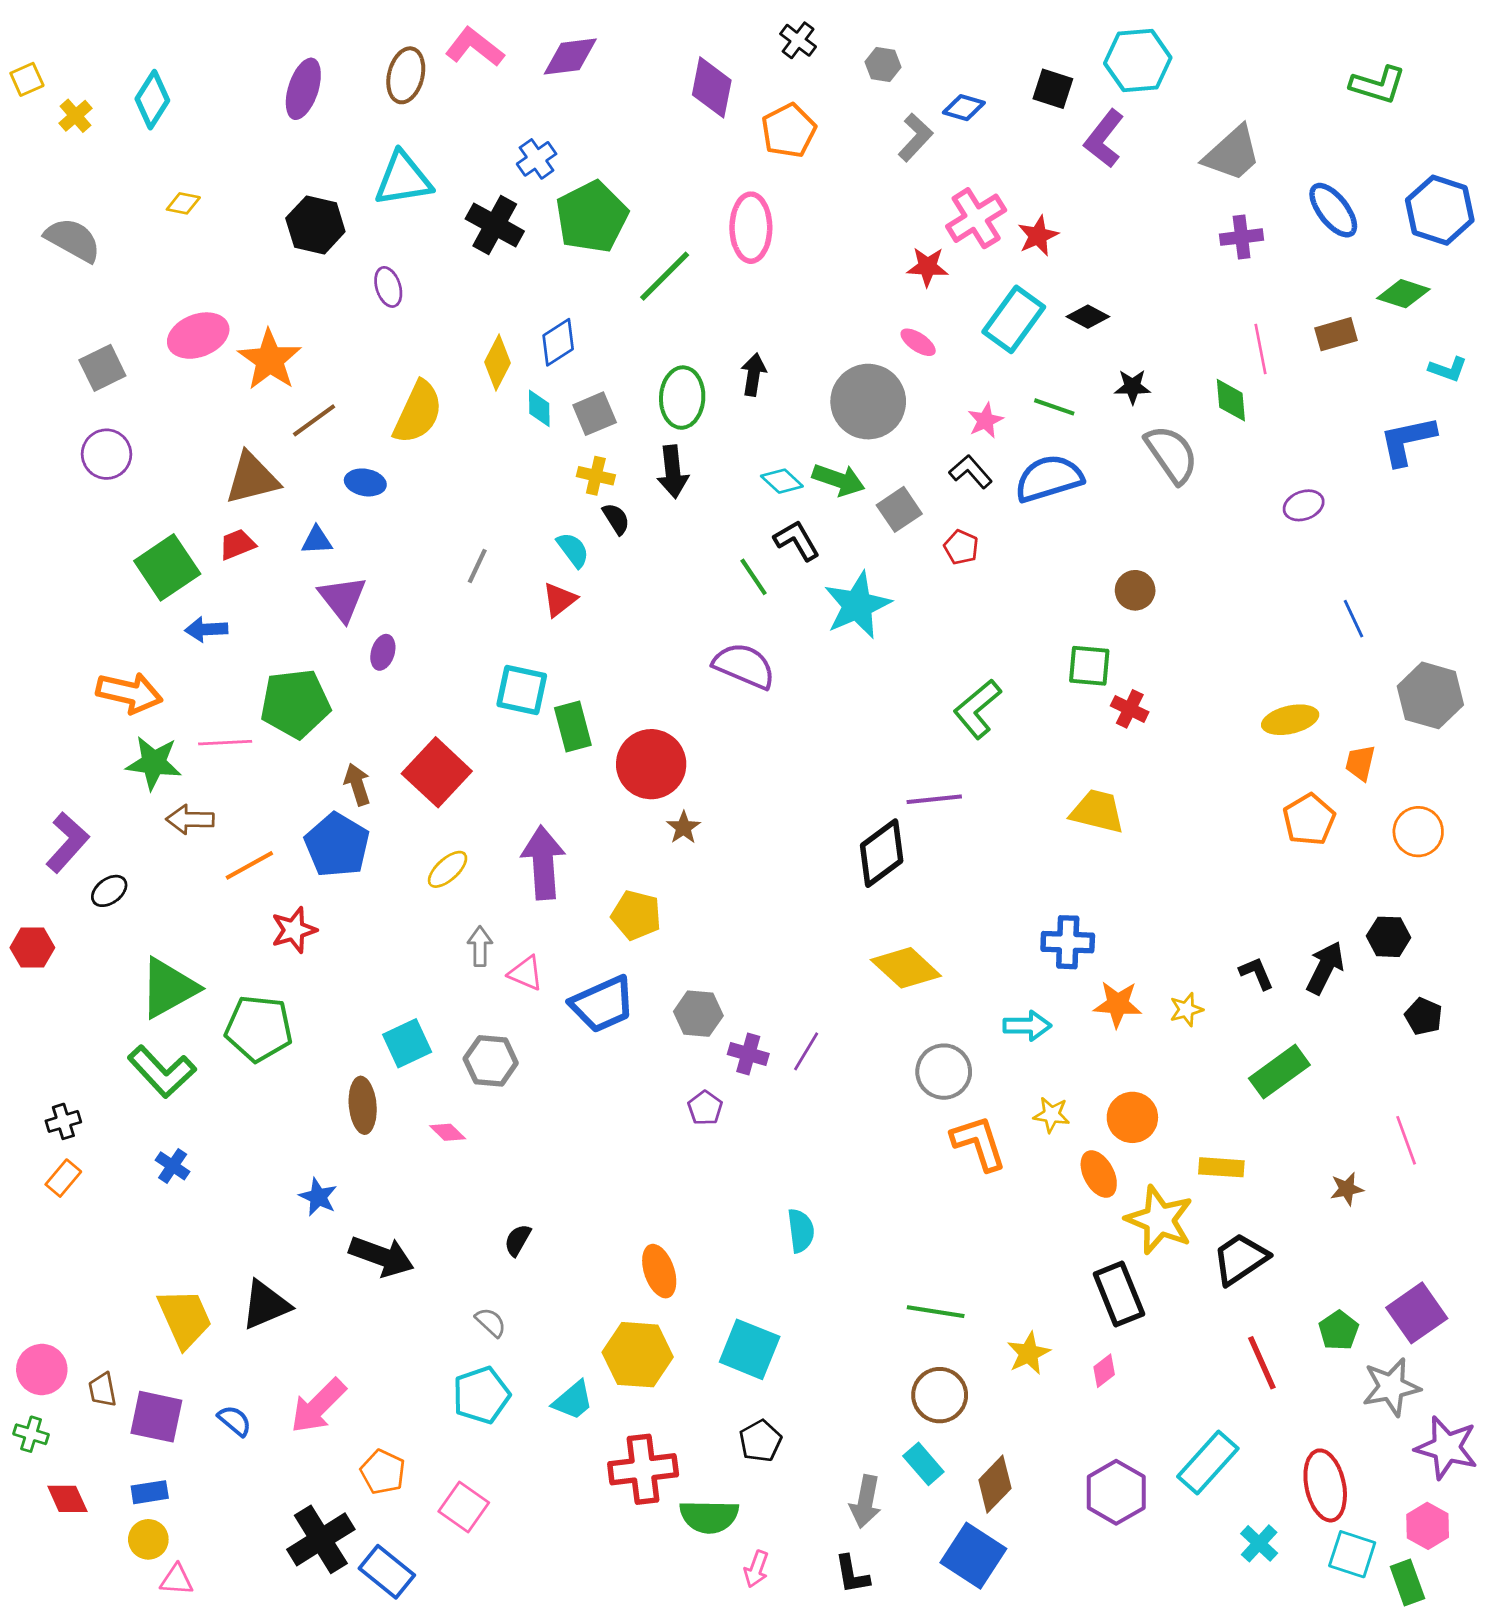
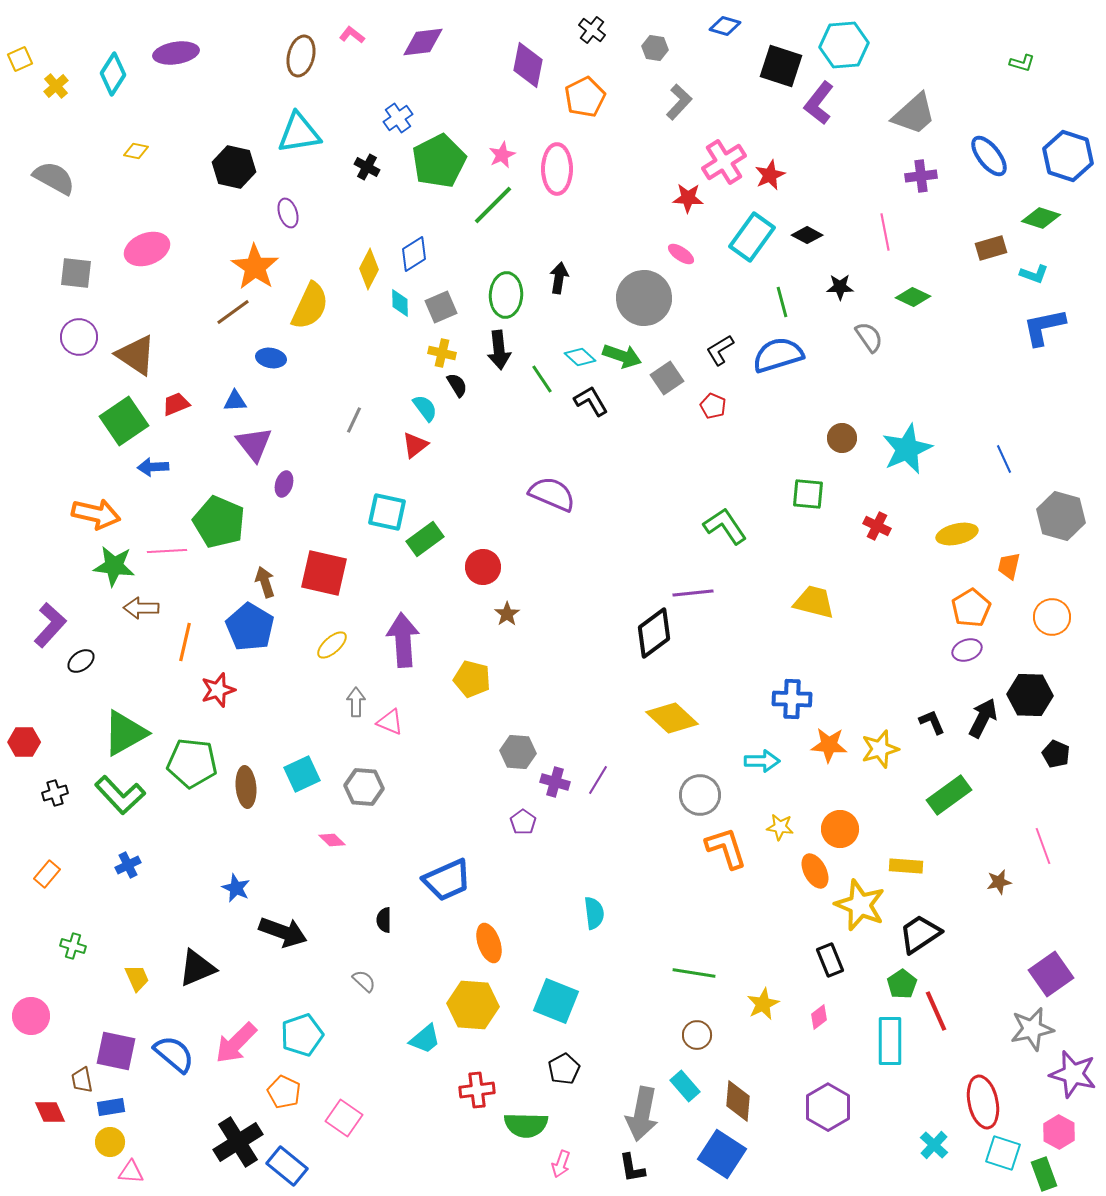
pink L-shape: (475, 47) -> (352, 35), size x0.6
green L-shape: (1378, 85) -> (1022, 63), size x0.6
purple ellipse: (303, 89) -> (176, 53), moved, turned 63
black square: (1053, 89) -> (781, 66), size x1.4
blue diamond: (964, 108) -> (725, 26), moved
black cross: (495, 225) -> (367, 167), size x0.6
pink line: (1260, 349) -> (885, 232), moved
orange star: (270, 360) -> (255, 267), moved
gray square: (102, 368) -> (76, 273), turned 32
cyan L-shape: (1448, 369) -> (1034, 274), moved
green diamond: (1231, 400) -> (913, 297), turned -60
green line: (1054, 407) -> (782, 302), turned 56
pink star: (985, 420) -> (502, 155), moved
gray semicircle: (1171, 454) -> (869, 337), size x0.7
black L-shape: (971, 472) -> (720, 350), turned -80
brown triangle: (252, 478) -> (136, 355), moved, turned 48
purple ellipse: (1304, 505) -> (967, 650), moved
green line: (754, 577) -> (542, 379), moved
cyan star: (857, 605) -> (907, 449), moved
green pentagon: (295, 704) -> (219, 522), turned 30
green L-shape: (977, 709) -> (725, 526), turned 96
red cross: (1130, 709) -> (877, 526), moved
green rectangle: (573, 726) -> (425, 539), turned 69
red circle: (651, 764) -> (483, 567), size x0.7
red square: (437, 772) -> (324, 573), turned -30
orange line: (249, 865) -> (185, 642), turned -48
black hexagon: (1389, 937) -> (1030, 695), size x1.4
red hexagon: (32, 948) -> (24, 742), moved
blue trapezoid: (603, 1004) -> (447, 880), moved
yellow star: (1186, 1010) -> (880, 749), size x1.5
brown ellipse: (363, 1105) -> (246, 787), moved
black cross: (63, 1121) -> (55, 793), moved
blue cross: (173, 1166) -> (128, 865), turned 30
black semicircle: (518, 1240) -> (384, 920), turned -30
black rectangle: (1119, 1294) -> (830, 960), size x0.7
yellow trapezoid: (185, 1318) -> (137, 978), size x0.6
green pentagon: (1339, 1330) -> (902, 984), moved
brown trapezoid: (102, 1390) -> (82, 1080), moved
cyan pentagon: (481, 1395) -> (302, 1035), moved
brown circle: (940, 1395) -> (697, 1035), size x0.7
blue semicircle: (235, 1421) -> (174, 1054), size x1.6
green cross: (31, 1434) -> (73, 946), moved
cyan rectangle: (1208, 1463) -> (890, 1041), moved, turned -42
red cross: (643, 1469) -> (477, 1090), size x0.7
brown diamond: (995, 1484) -> (738, 1101), turned -39
gray arrow: (865, 1502) -> (642, 1114), size x1.4

